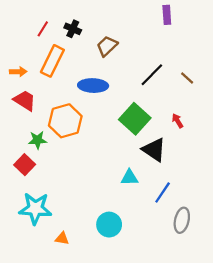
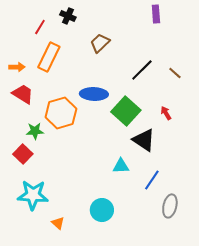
black cross: (73, 29) -> (68, 16), moved
blue ellipse: (93, 86) -> (94, 94), moved
orange triangle: (62, 238) -> (58, 223), turned 32

